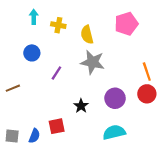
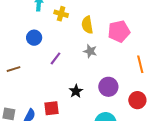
pink pentagon: (126, 24) -> (119, 31), moved
gray star: (92, 62) -> (90, 51), size x0.6
red circle: (147, 94) -> (137, 100), moved

